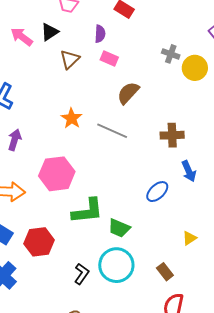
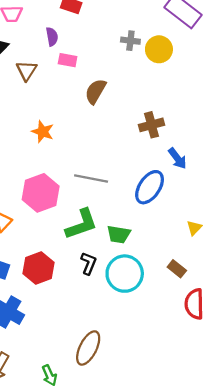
gray line: (112, 131) -> (91, 178), moved
blue ellipse: (157, 192) -> (150, 187), size x1.4
black L-shape: (82, 274) -> (89, 263), moved

